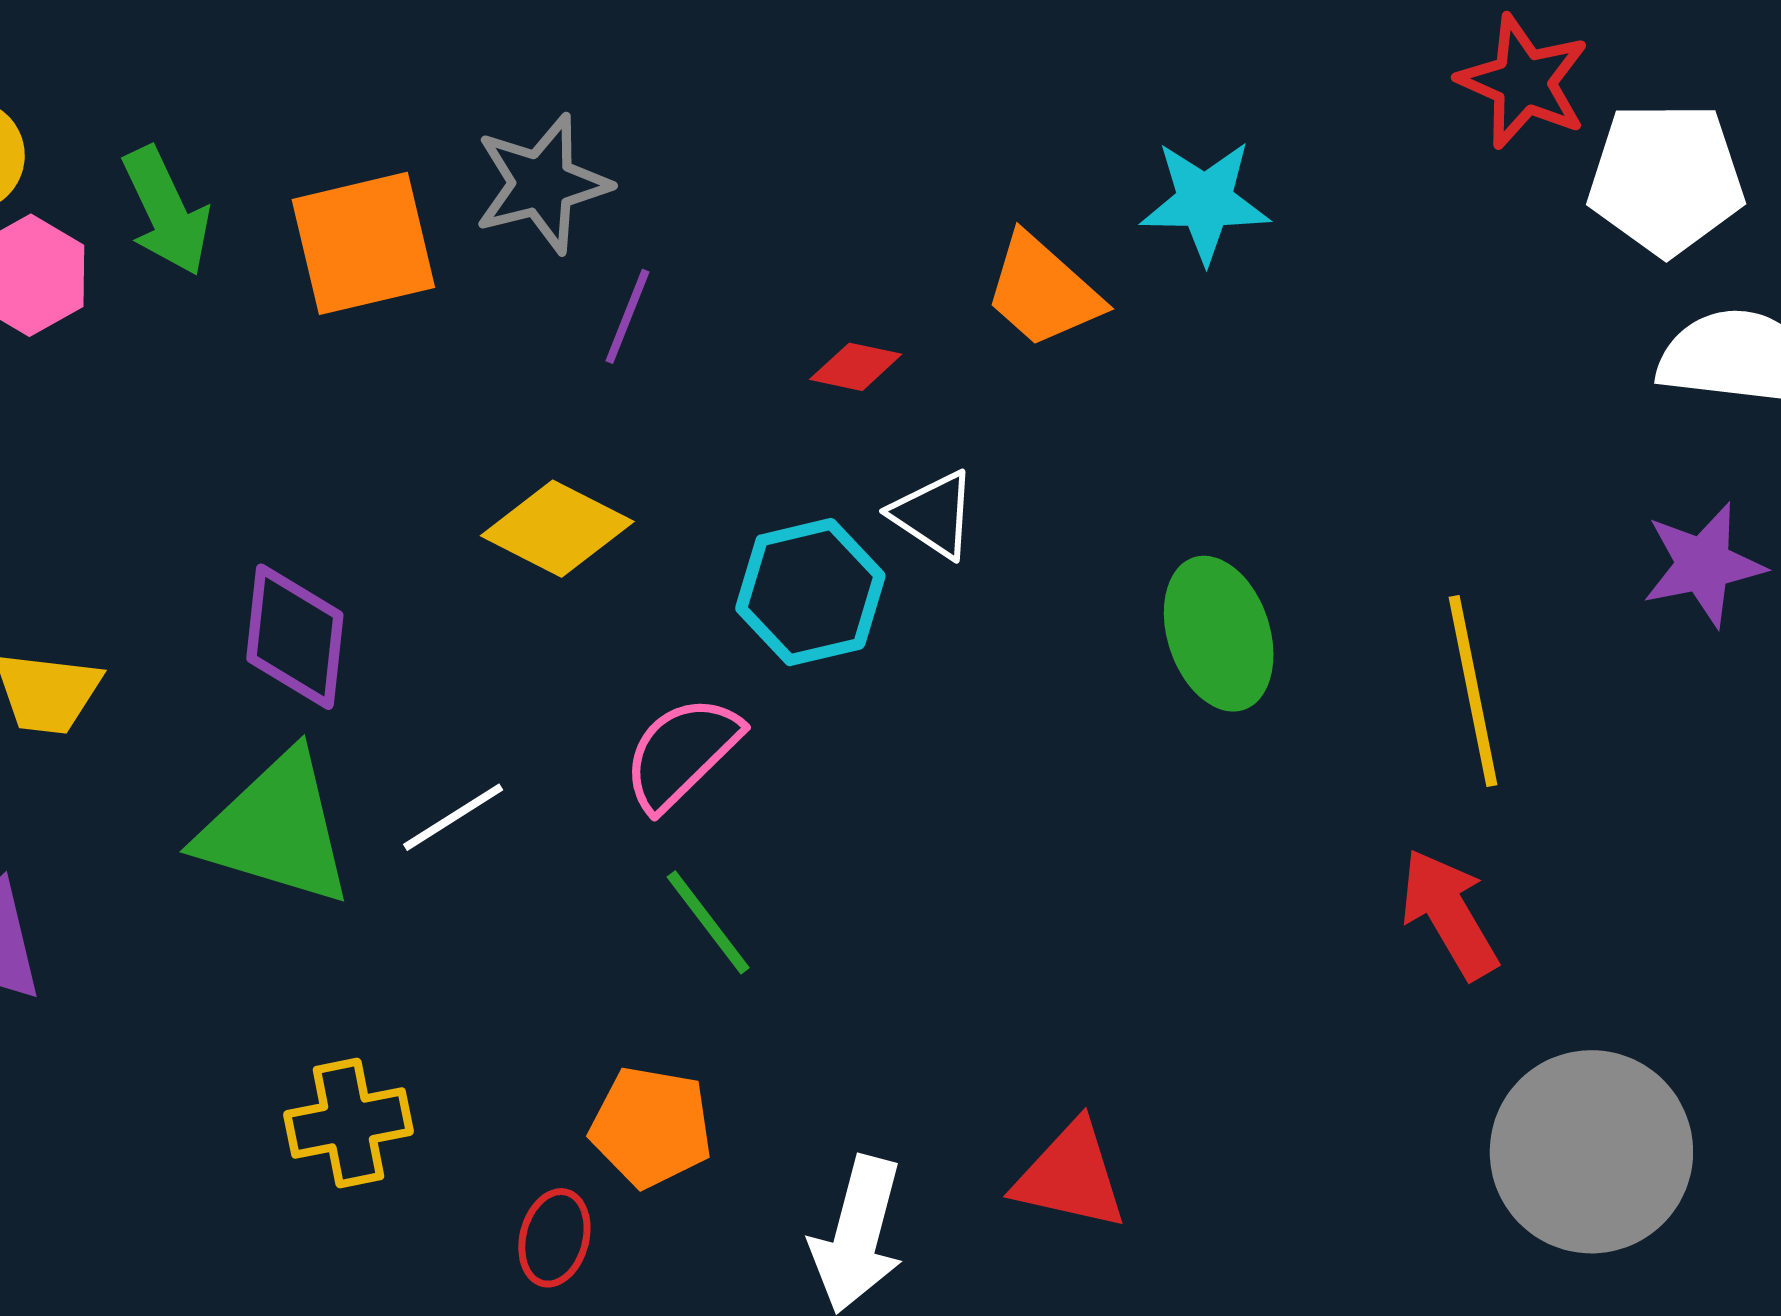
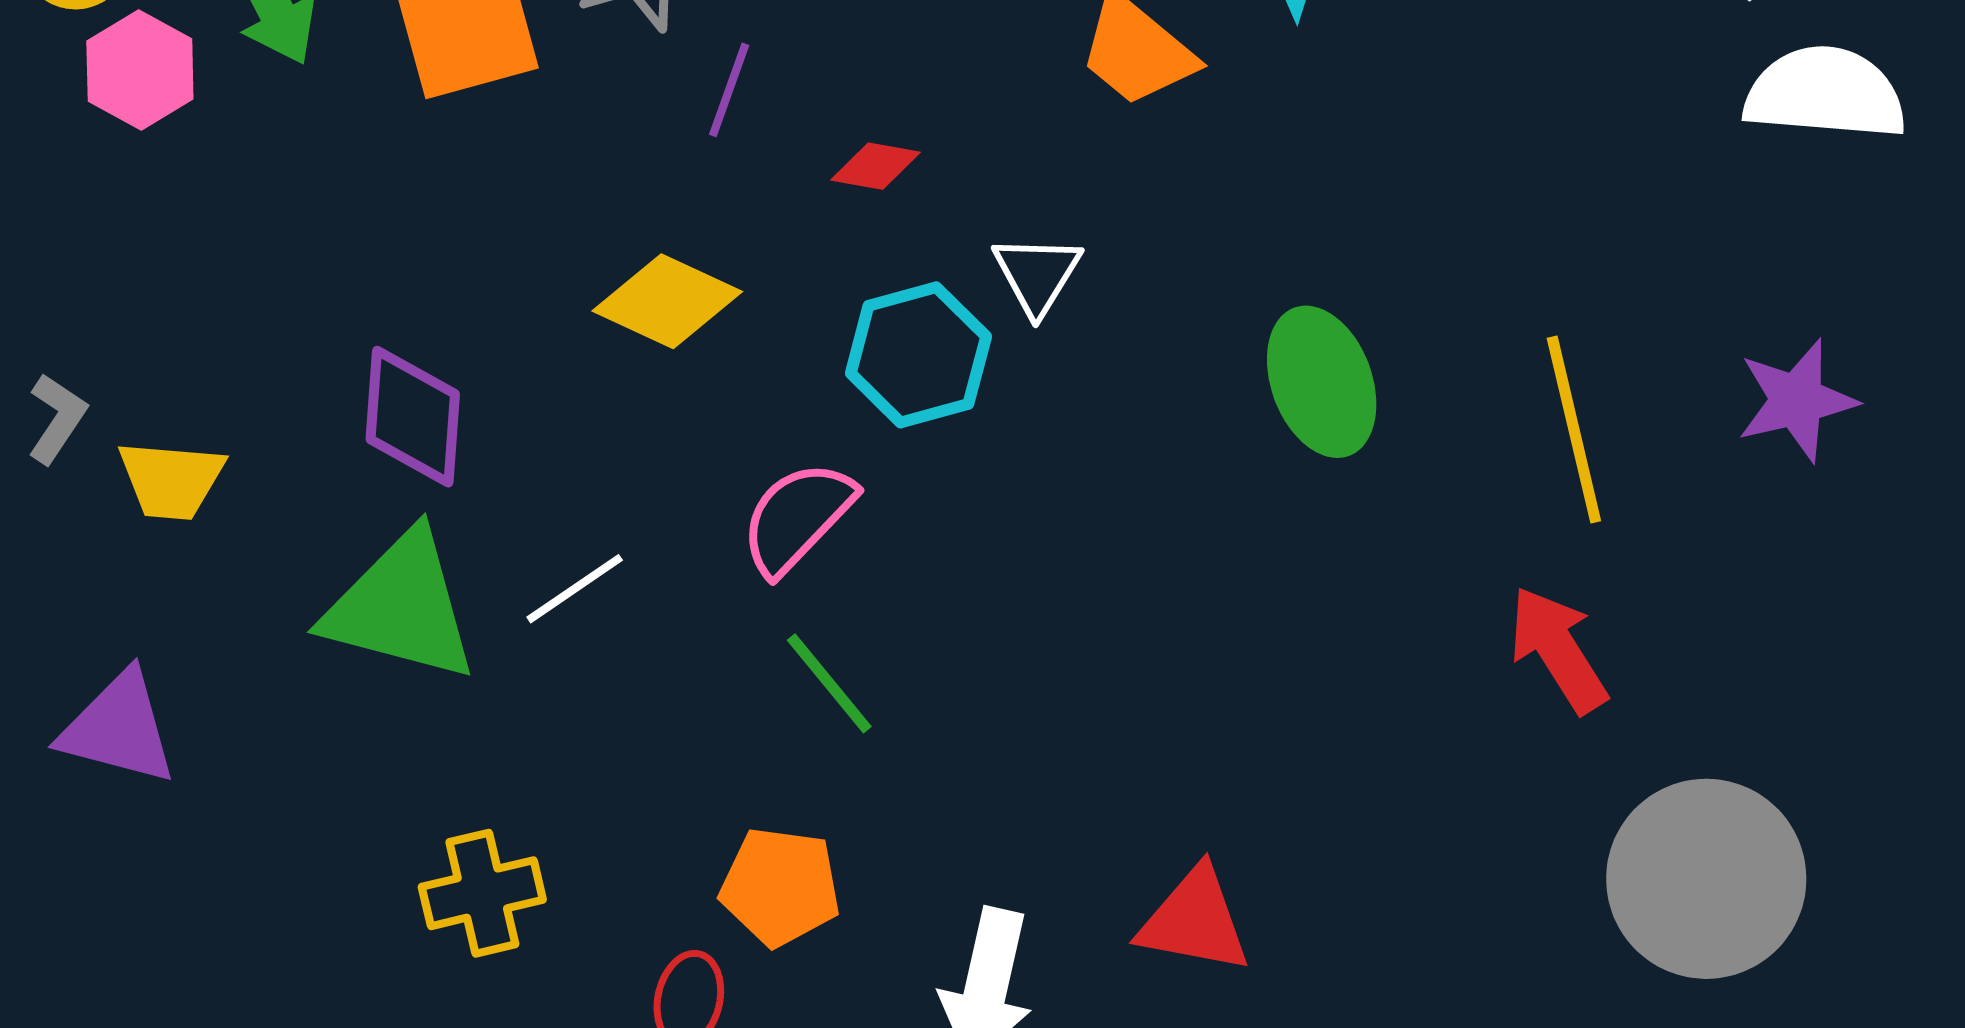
red diamond: (856, 367) -> (875, 166), moved
white triangle: (934, 514) -> (1037, 274), turned 30
purple star: (1703, 565) -> (1797, 400), moved

